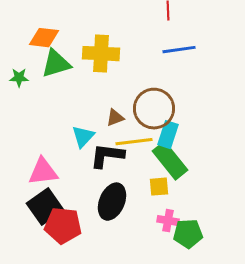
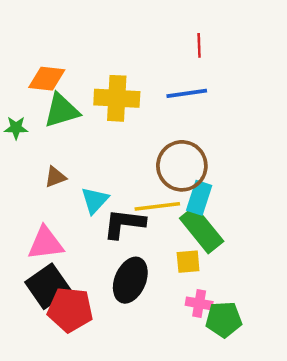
blue line: (179, 50) -> (187, 93), moved
brown triangle: (115, 118) -> (55, 177), moved

